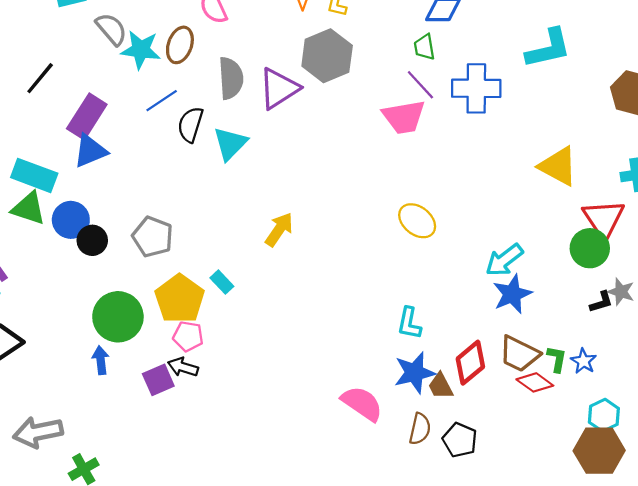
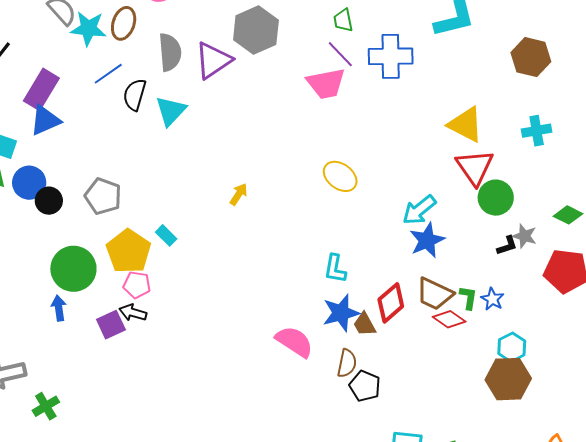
red triangle: (604, 219) -> (475, 167), moved
yellow arrow: (279, 230) -> (239, 194), moved, size x0.7
black pentagon: (460, 440) -> (365, 386), moved

